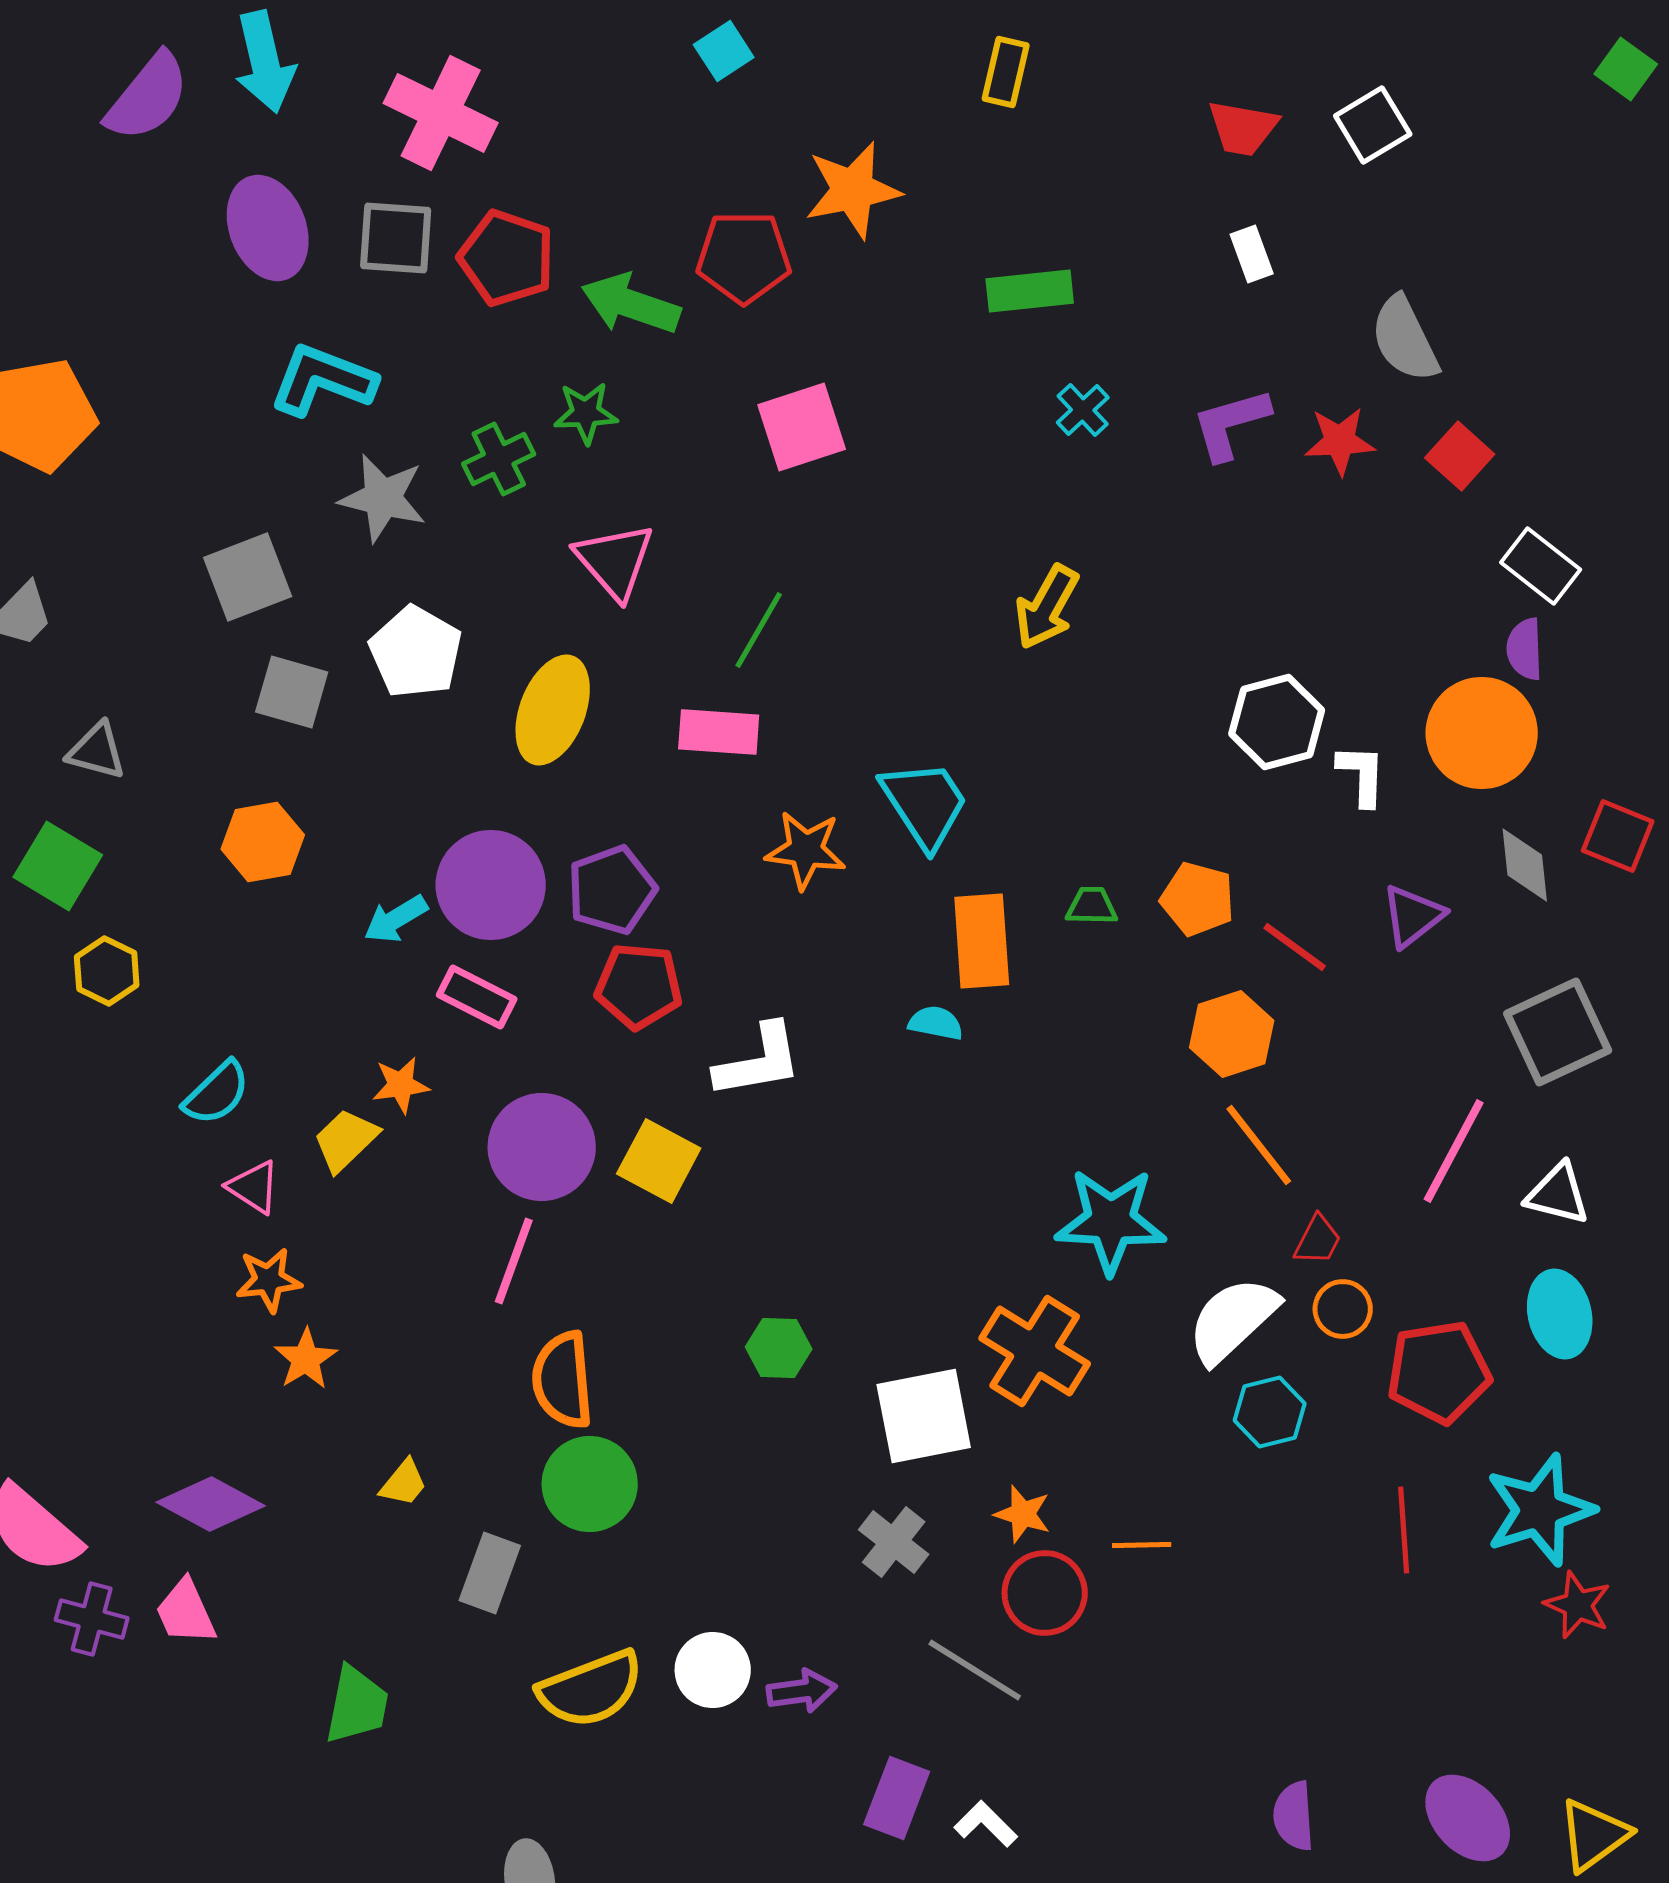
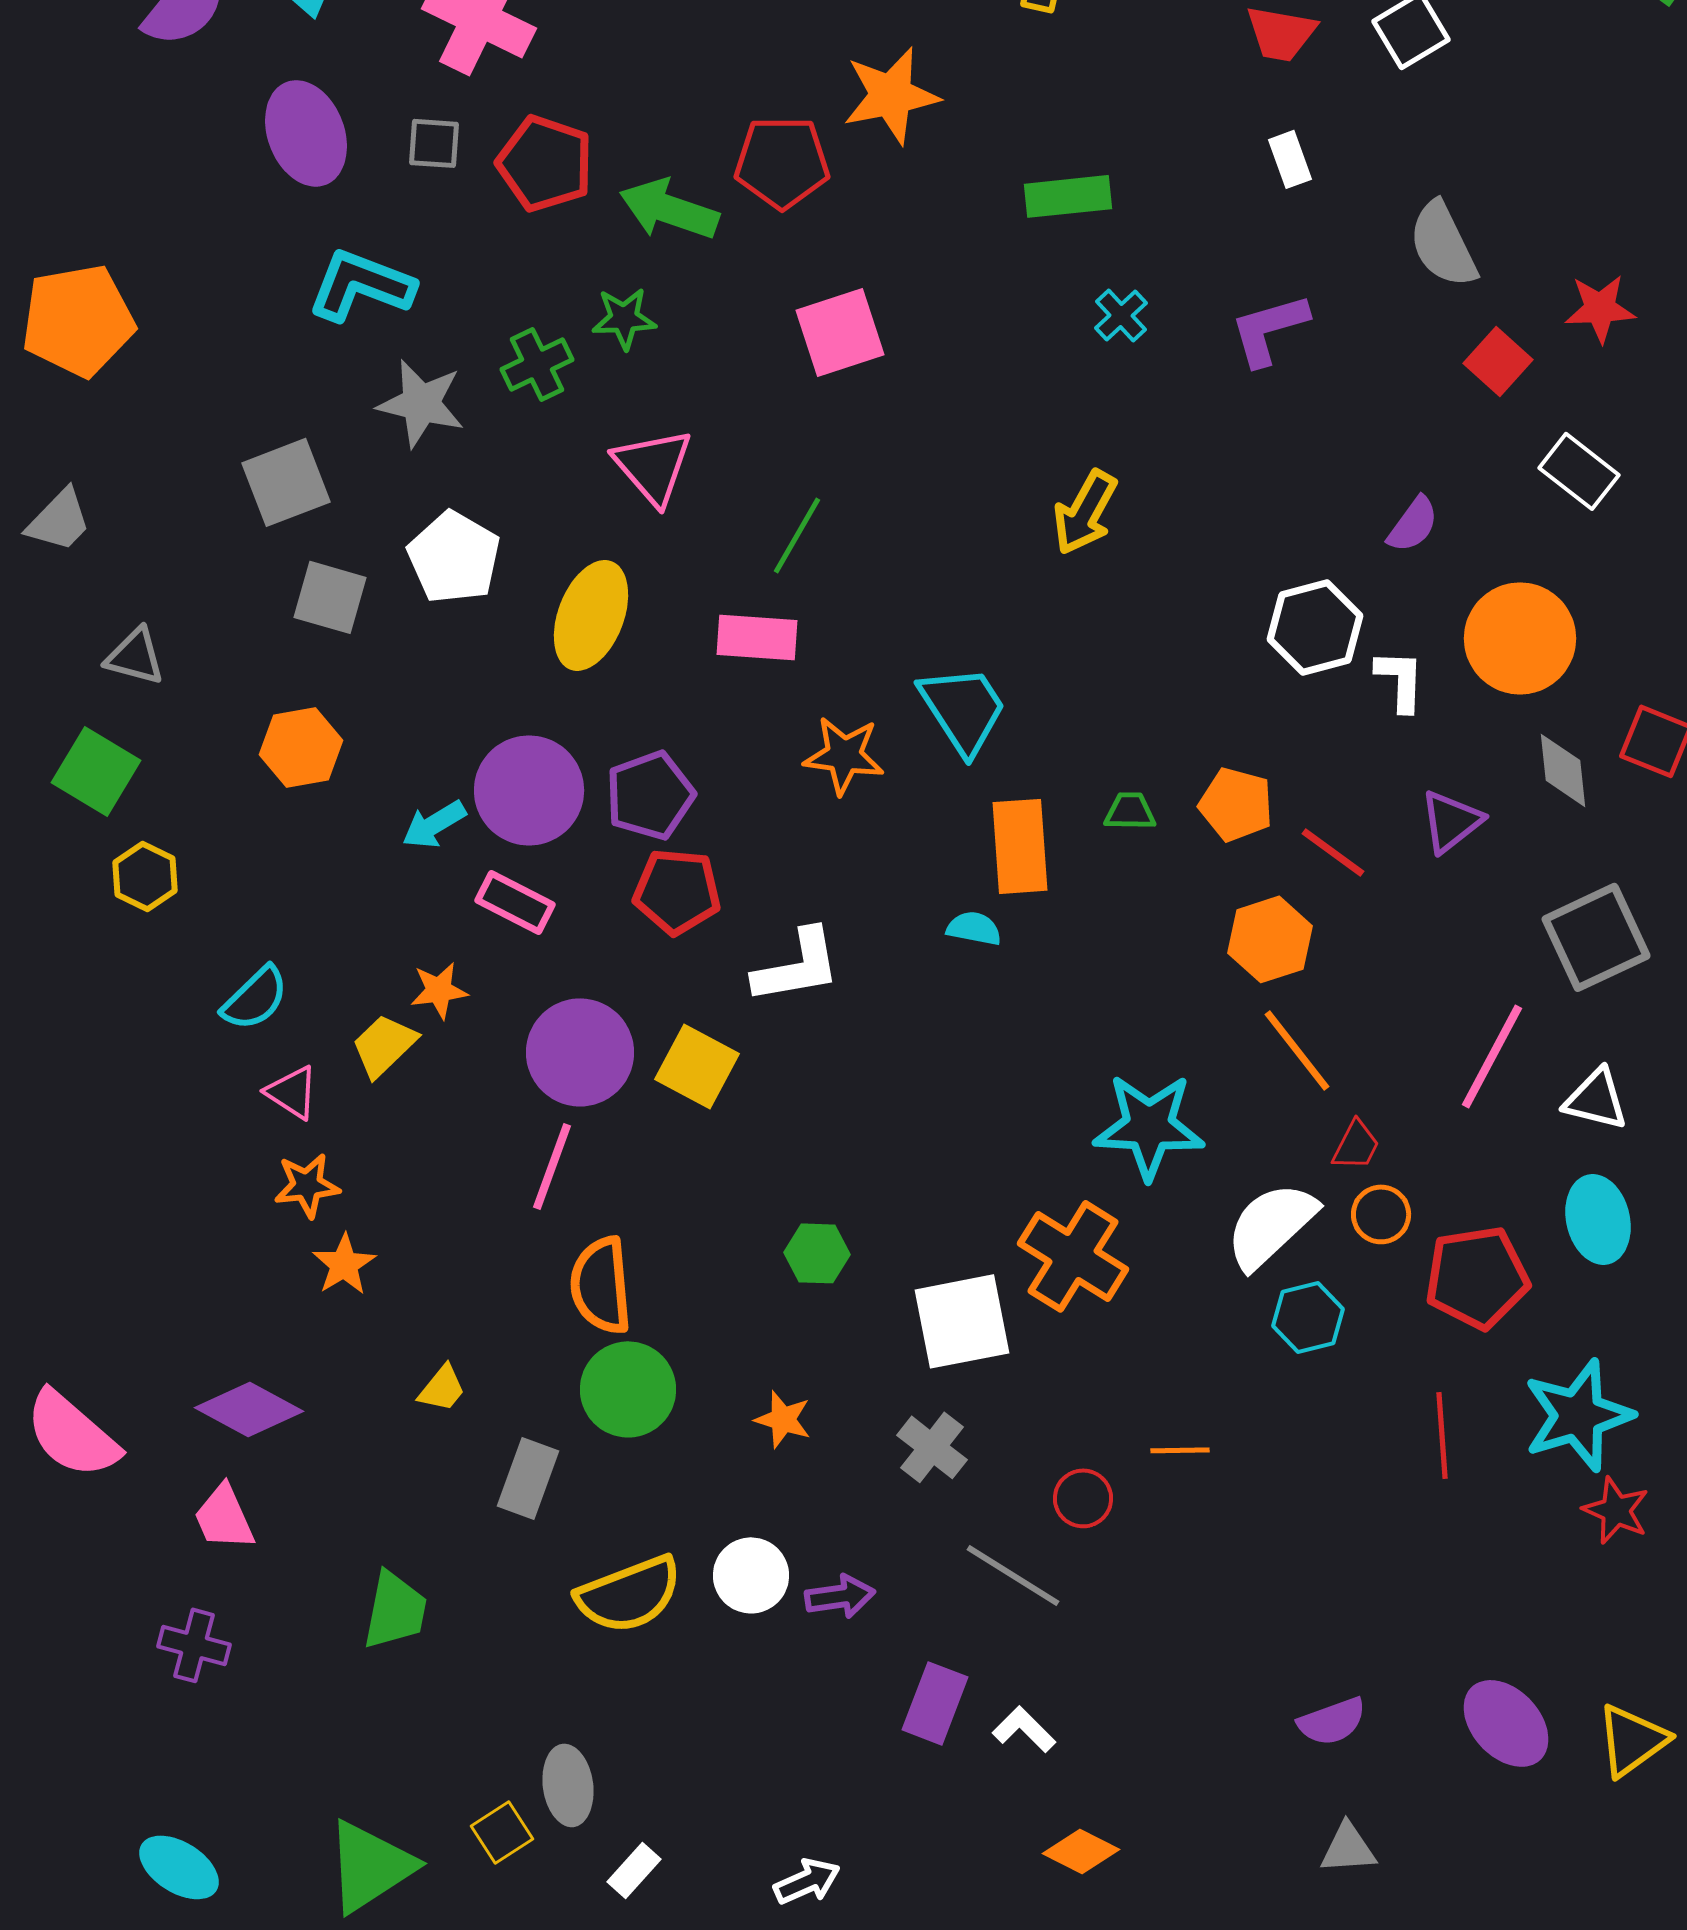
gray square: (396, 238) -> (434, 143), size x0.7
red star: (1340, 441) -> (1600, 308), moved
purple semicircle: (1525, 649) -> (1413, 524), moved, turned -142
orange star: (1023, 1514) -> (783, 1419), moved
red circle: (1045, 1593) -> (1083, 1498), size x0.7
purple cross: (92, 1619) -> (194, 1645), moved
purple semicircle: (1294, 1816) -> (1332, 1721), turned -106

